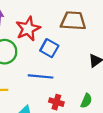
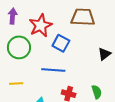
green semicircle: (86, 101) -> (97, 92), turned -40

